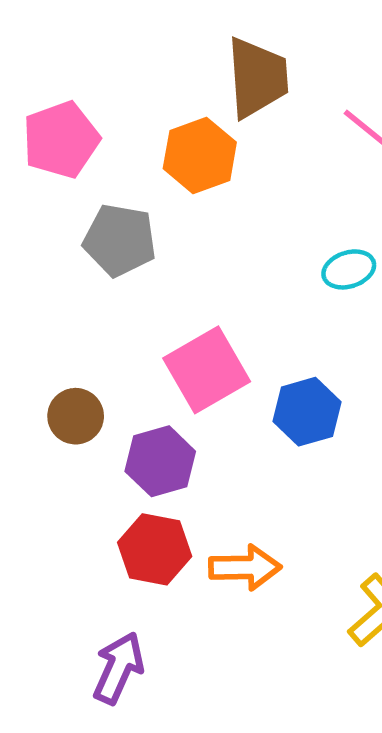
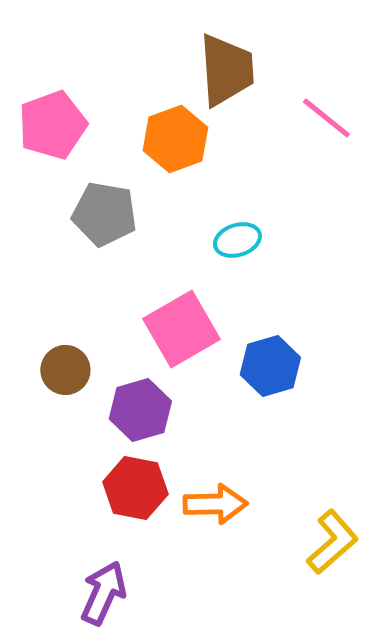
cyan ellipse: (349, 269) -> (237, 240), moved

